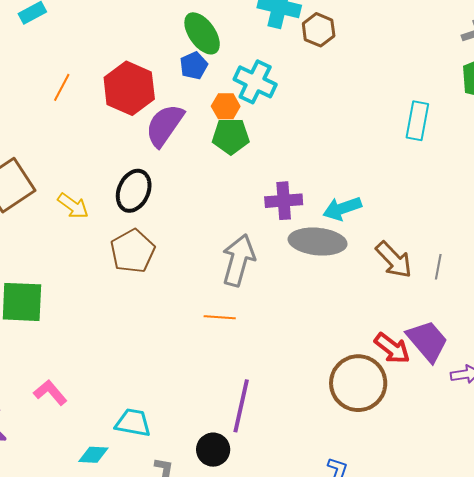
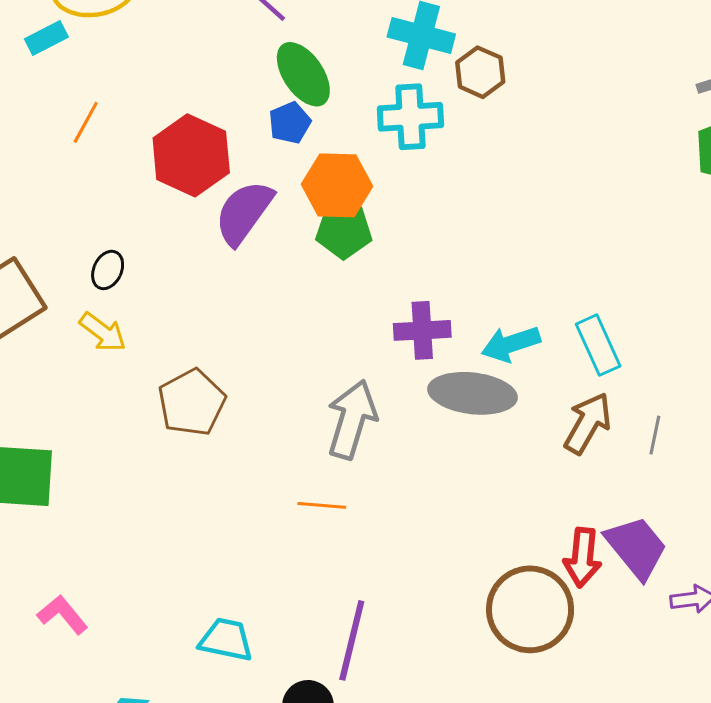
cyan cross: (255, 82) -> (410, 117), moved, turned -30
orange line: (62, 87) -> (86, 122), moved
orange hexagon: (226, 106) -> (337, 185), size x1.6
cyan rectangle: (417, 121) -> (598, 345), moved, turned -36
black ellipse: (134, 191) -> (108, 270), moved, size x0.6
brown arrow: (394, 260) -> (588, 423), turned -108
red arrow: (392, 348) -> (582, 558), turned 57
cyan trapezoid: (133, 423) -> (226, 640), moved

